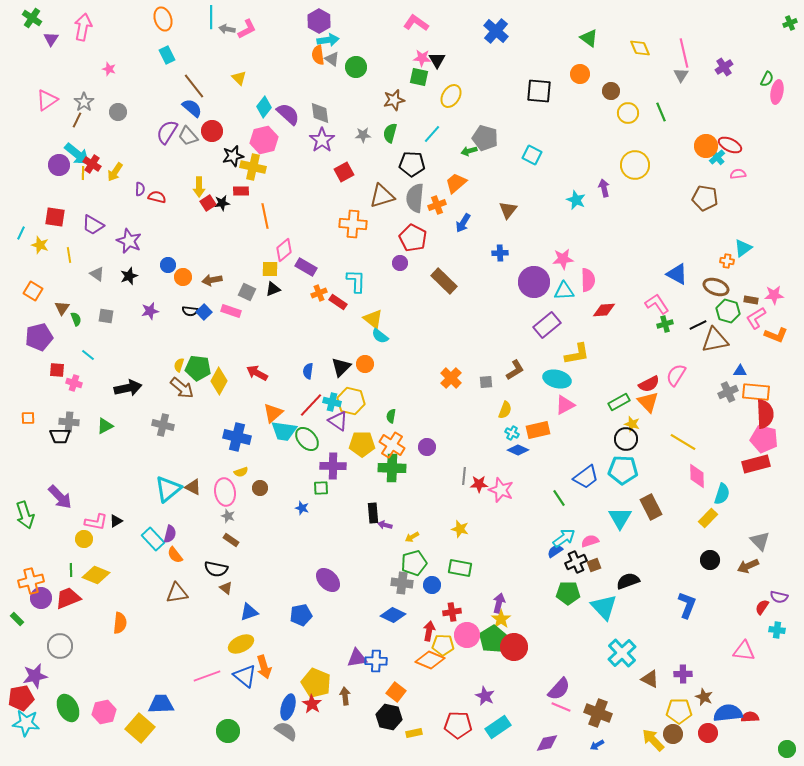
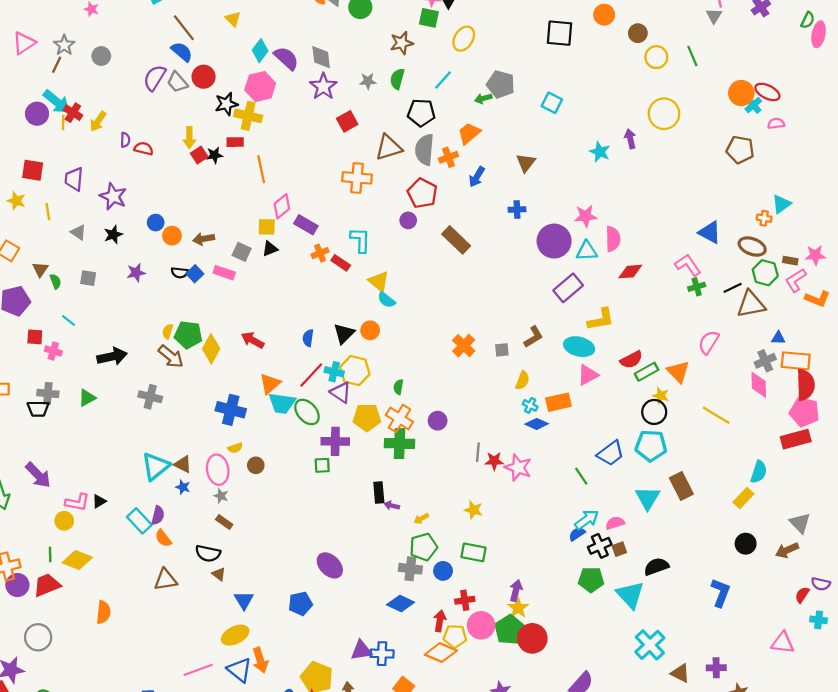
purple trapezoid: (93, 225) -> (74, 179), turned 65
red semicircle: (649, 384) -> (631, 360), moved
pink diamond: (697, 476) -> (759, 385), moved
blue star: (302, 508) -> (183, 487), moved
blue triangle: (249, 612) -> (244, 600), turned -42

